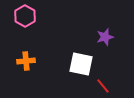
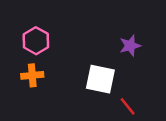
pink hexagon: (25, 16) -> (36, 41), moved

